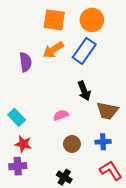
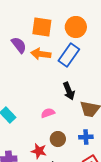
orange arrow: (53, 50) -> (41, 54), turned 42
purple semicircle: (25, 62) -> (19, 45), moved, turned -30
red star: (23, 144) -> (39, 151), moved

